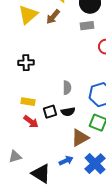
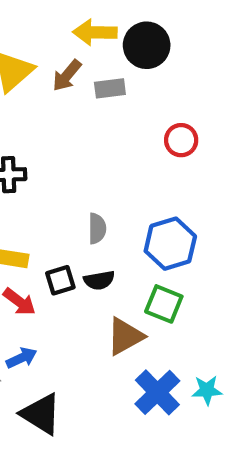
gray rectangle: (87, 26) -> (110, 88), moved
blue arrow: (66, 161) -> (22, 358), moved

